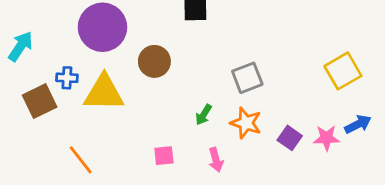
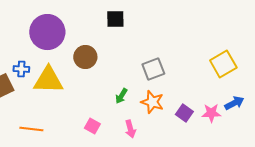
pink square: (164, 156) -> (92, 126), turned 35
orange line: (81, 160) -> (31, 129), turned -45

